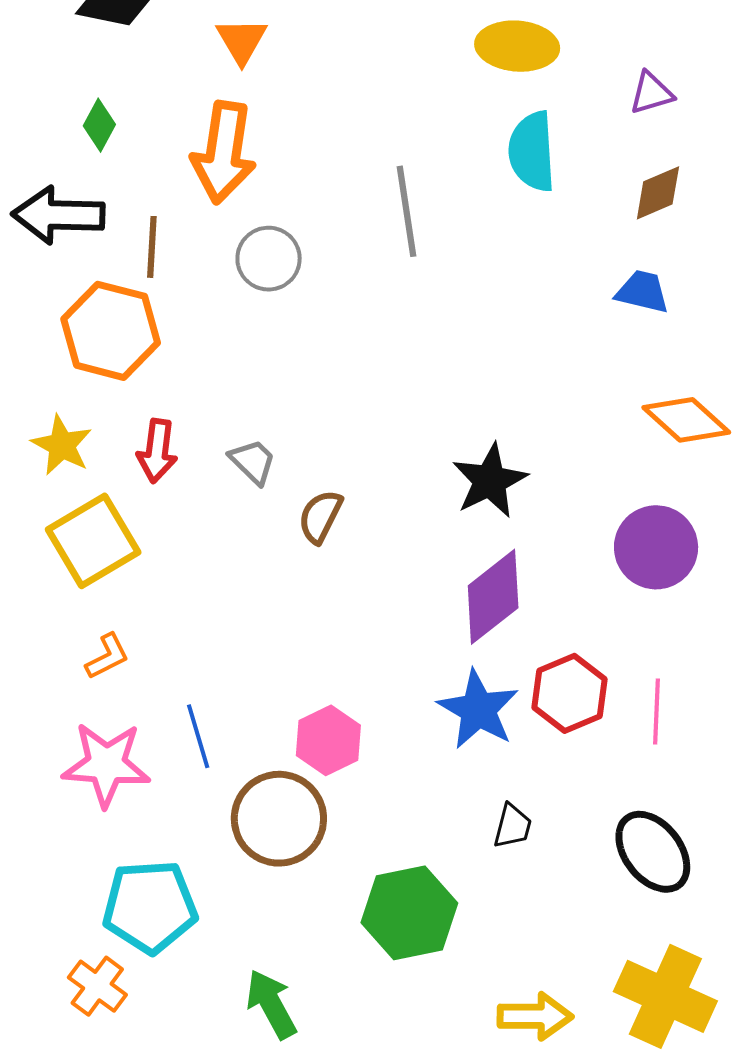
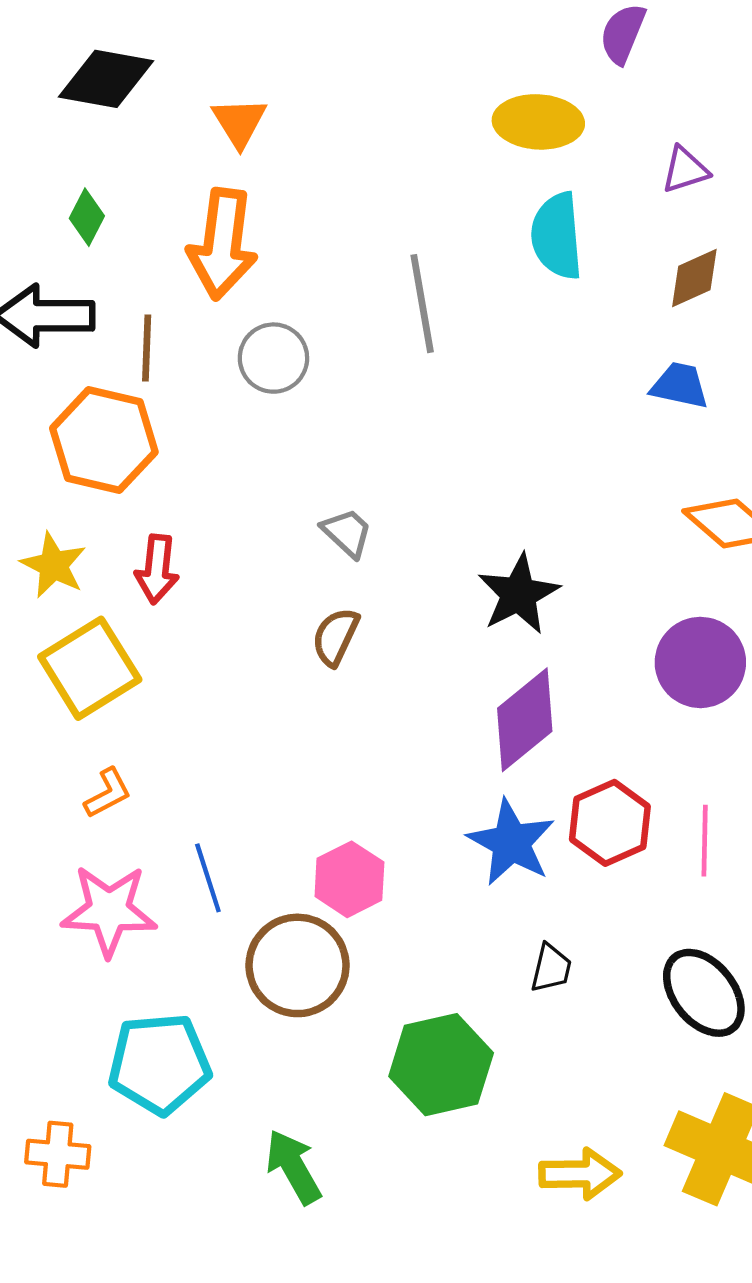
gray trapezoid: (253, 462) -> (347, 533), moved
orange cross: (97, 986) -> (58, 1154), moved, turned -30

